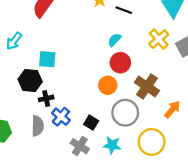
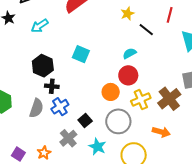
yellow cross: (159, 39) -> (141, 100), moved
cyan square: (47, 59) -> (81, 54), moved
brown cross: (147, 86) -> (169, 99), moved
orange arrow: (172, 109) -> (161, 132), turned 48

